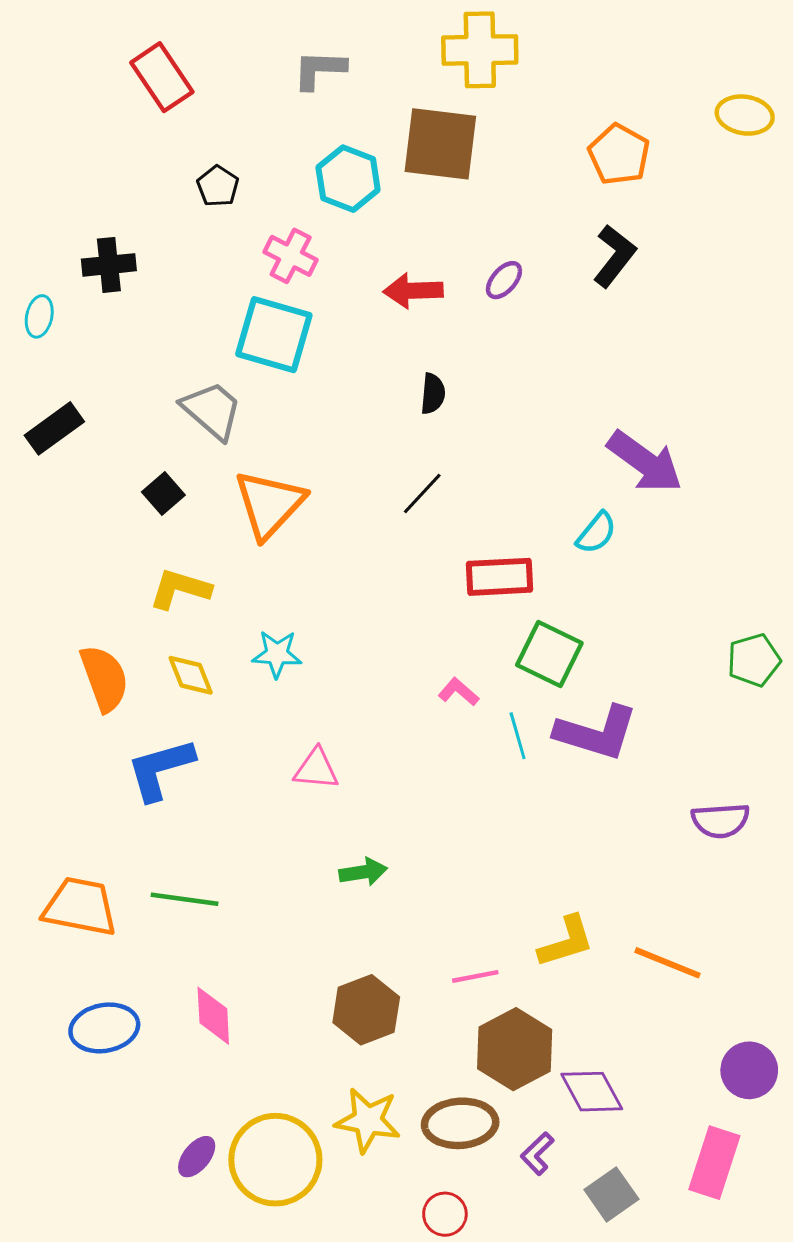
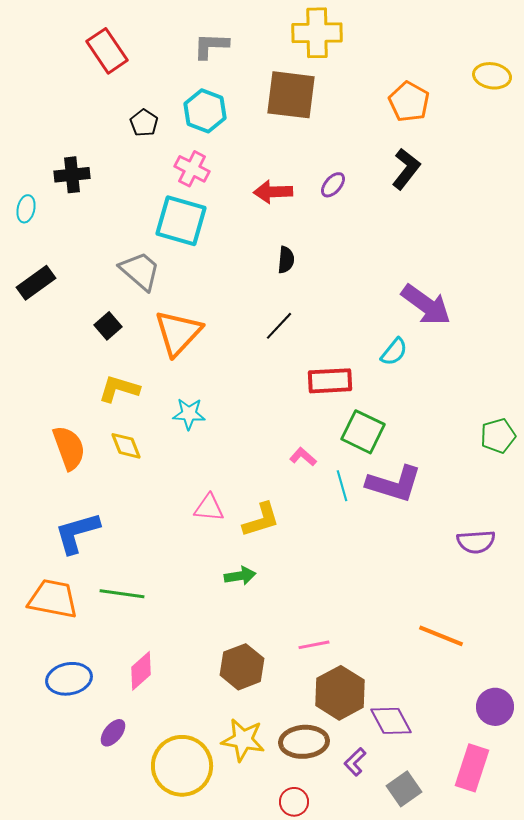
cyan hexagon: (348, 179) -> (205, 111), moved
cyan star: (277, 654) -> (189, 414), moved
blue L-shape: (160, 769) -> (77, 533), moved
yellow L-shape: (566, 942) -> (261, 520), moved
pink diamond: (213, 1016) -> (141, 671), turned 51
purple ellipse: (197, 1157) -> (113, 733), moved

